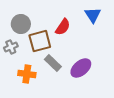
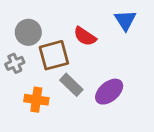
red semicircle: (63, 27) -> (85, 36), turned 90

